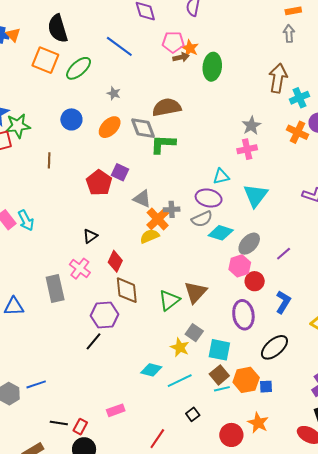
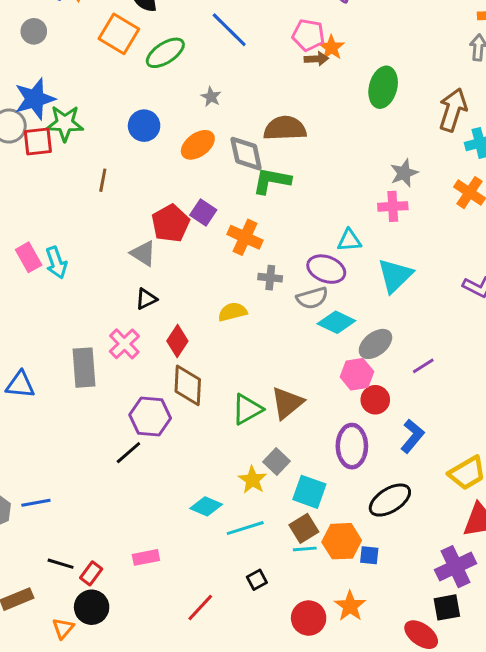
green ellipse: (212, 67) -> (383, 87), moved
gray triangle: (142, 199) -> (143, 253), moved
orange cross: (158, 219) -> (245, 237), moved, turned -30

